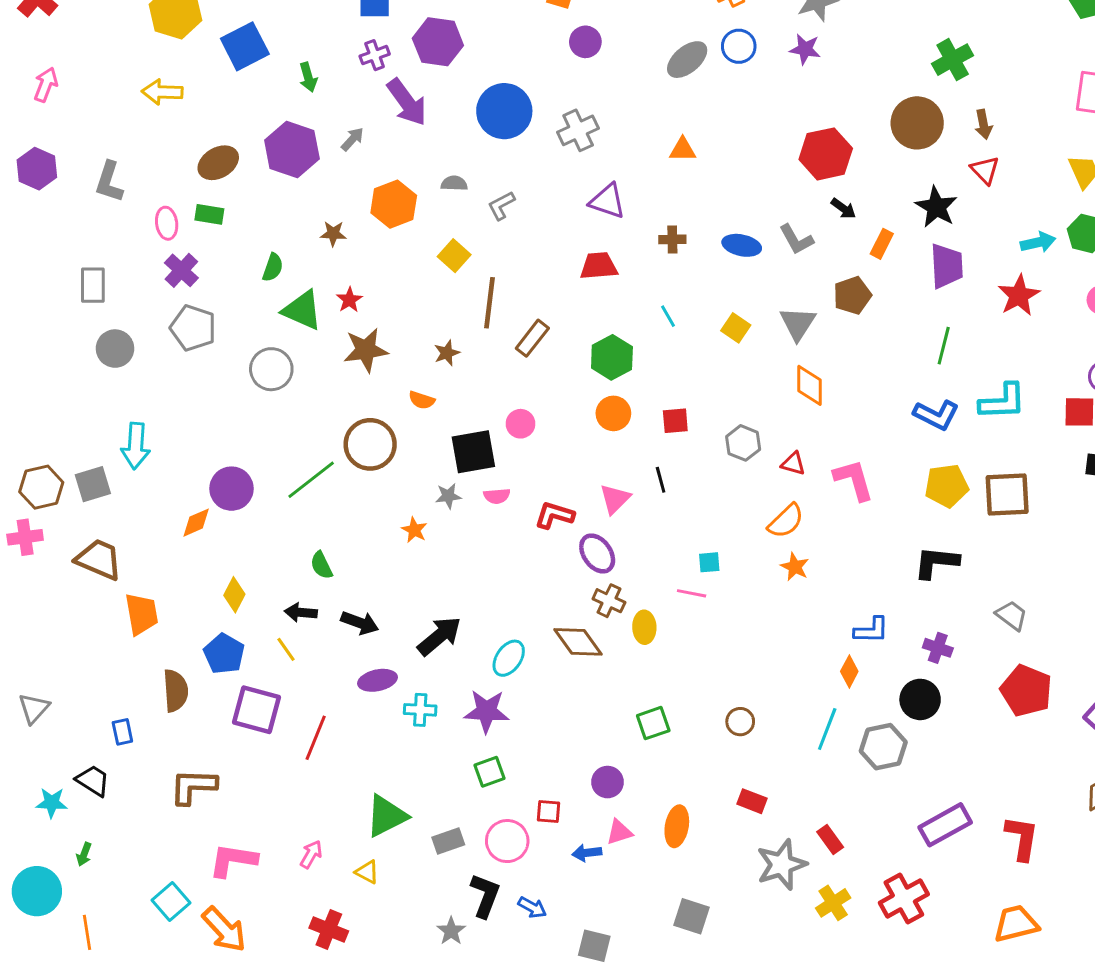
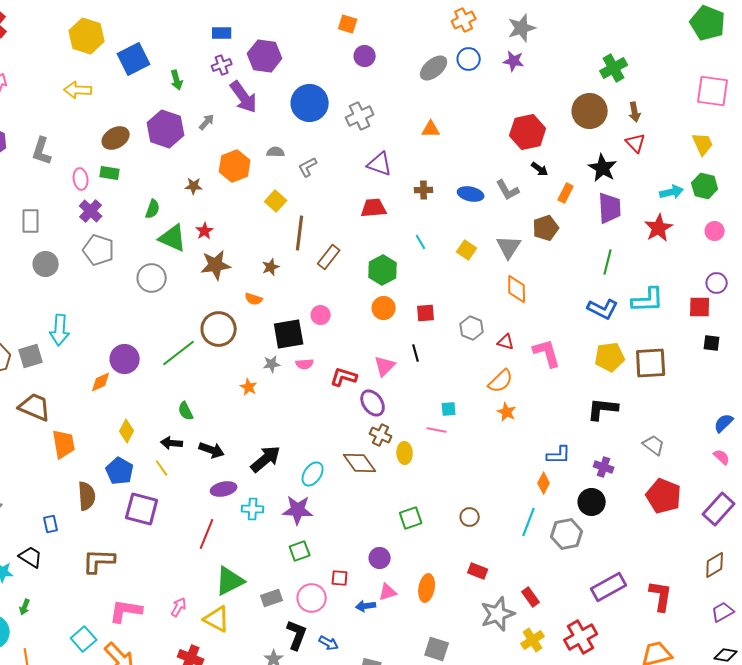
red line: (316, 738) -> (207, 534), moved
yellow triangle: (367, 872) -> (217, 619), size x1.6

